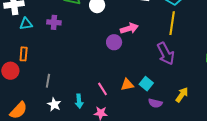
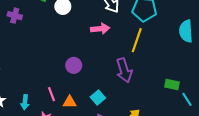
pink arrow: (129, 28) -> (100, 29), moved
purple circle: (114, 42) -> (74, 65), moved
orange triangle: (127, 85) -> (70, 102), moved

